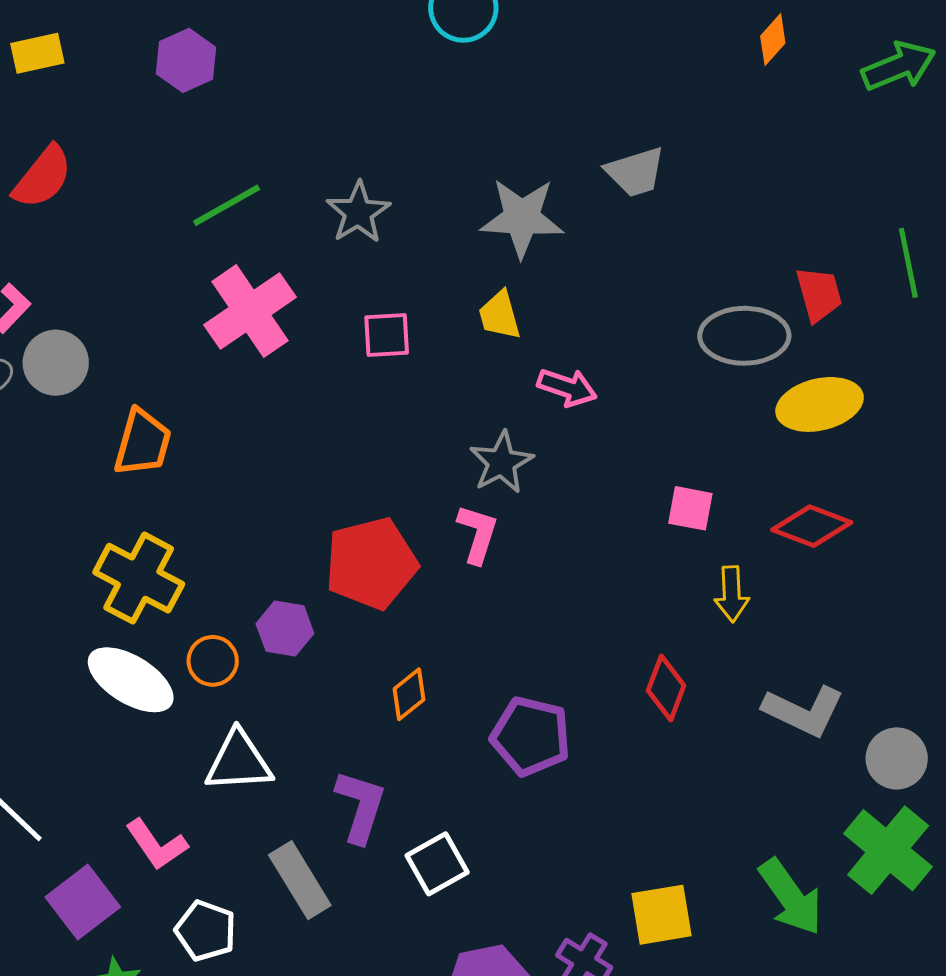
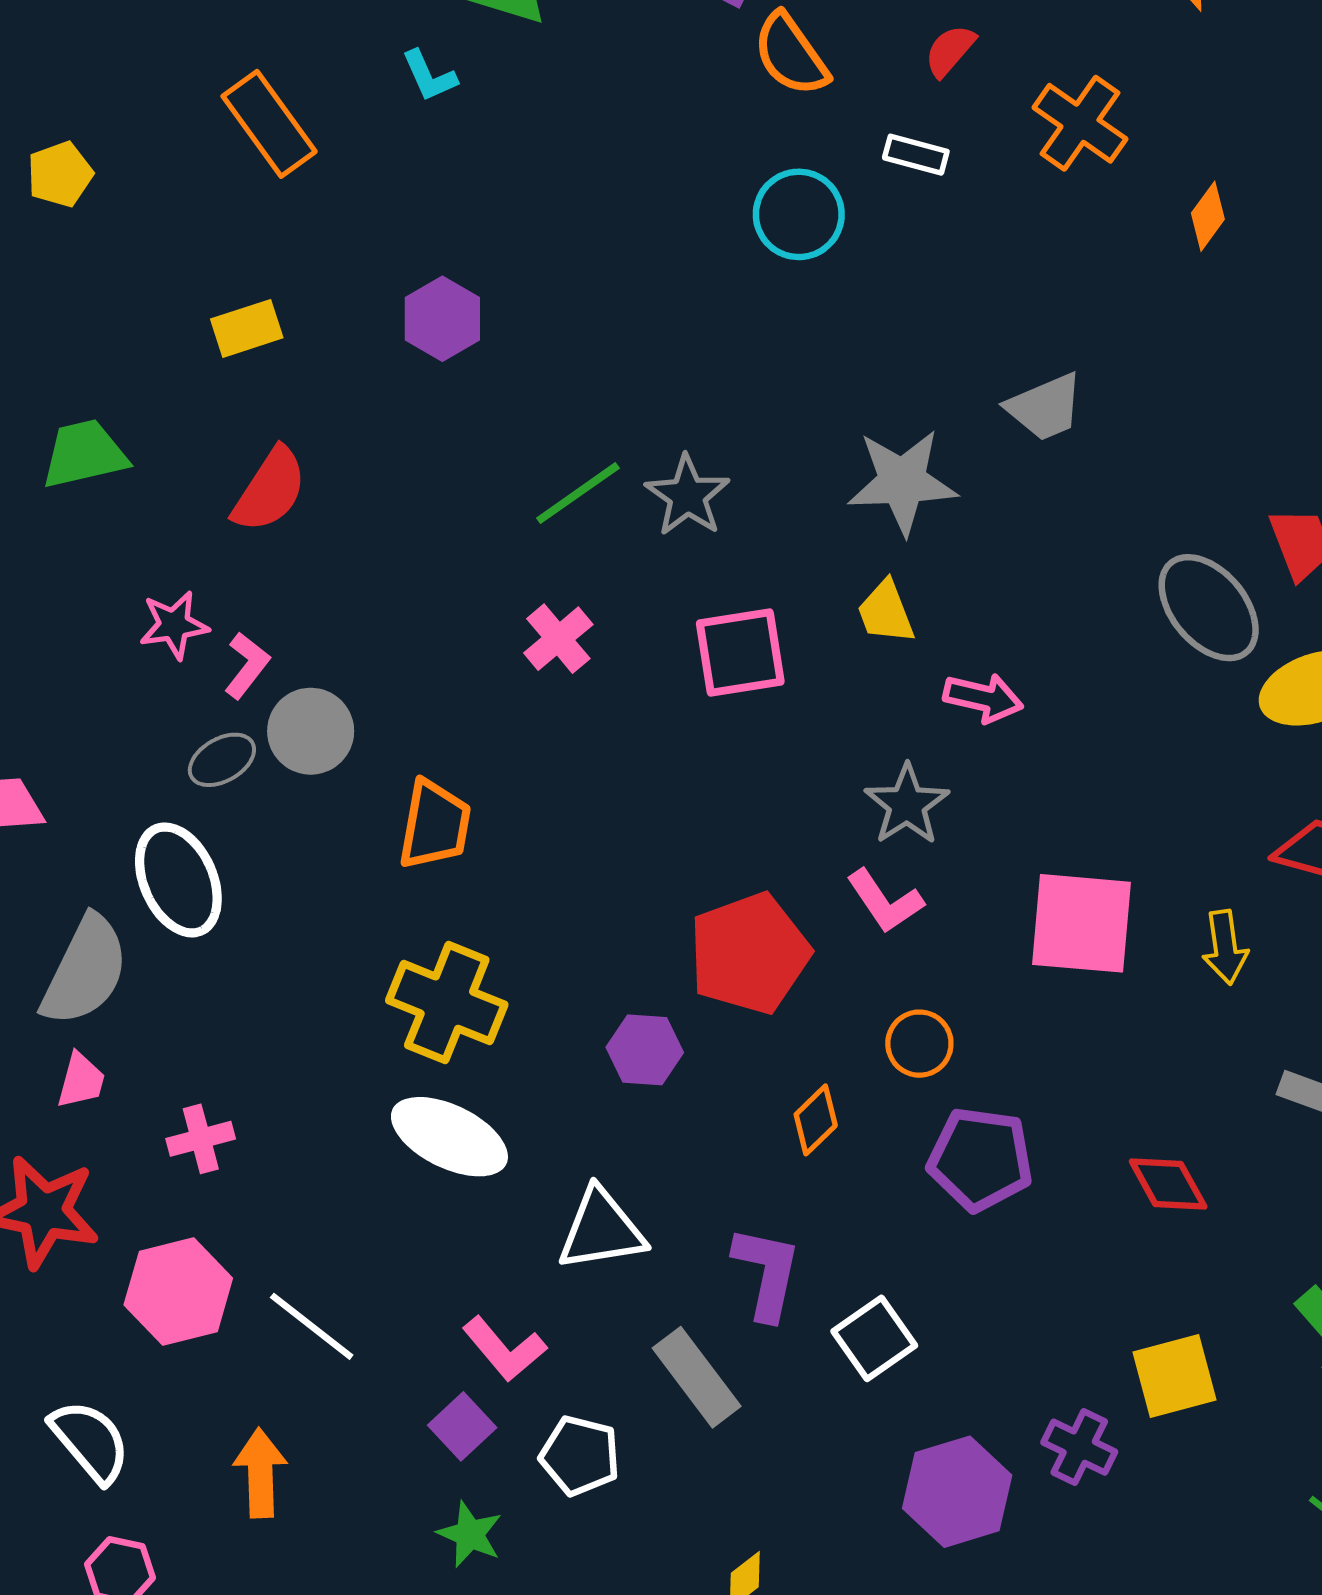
green line: (227, 205) -> (578, 493), moved
pink cross: (250, 311) -> (558, 639), size x0.6
pink square: (387, 335) -> (740, 652), size x1.4
gray ellipse: (744, 336) -> (1209, 608), turned 56
pink square: (690, 508) -> (1081, 923), moved, size x1.8
pink L-shape: (478, 534) -> (885, 901), turned 134
orange circle: (213, 661) -> (919, 1044), moved
red diamond: (666, 688) -> (1168, 1184), moved, turned -44
purple square: (83, 902) -> (462, 1426), moved, size x0.7

